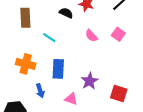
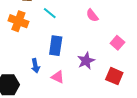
pink square: (118, 34) -> (117, 43), moved
orange cross: (26, 64) -> (18, 21), moved
pink triangle: (71, 99) -> (58, 77), moved

